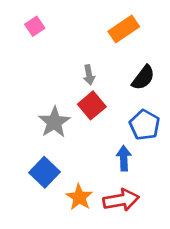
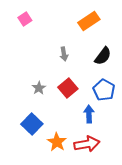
red square: (92, 105) -> (68, 88), moved
gray star: (54, 122) -> (39, 88), size x0.6

